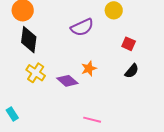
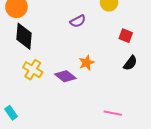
purple semicircle: (82, 27) -> (78, 21), size x0.7
pink line: (92, 120) -> (113, 113), moved

